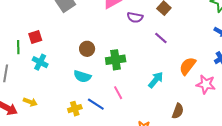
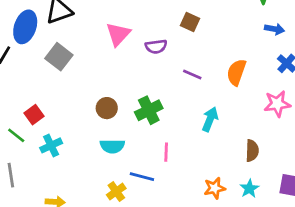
purple line: (161, 38) -> (192, 75), moved
green line: (18, 47) -> (16, 135), turned -32
cyan cross: (40, 62) -> (51, 145), turned -35
orange semicircle: (188, 66) -> (236, 72), moved
pink line: (118, 93) -> (166, 152), turned 48

